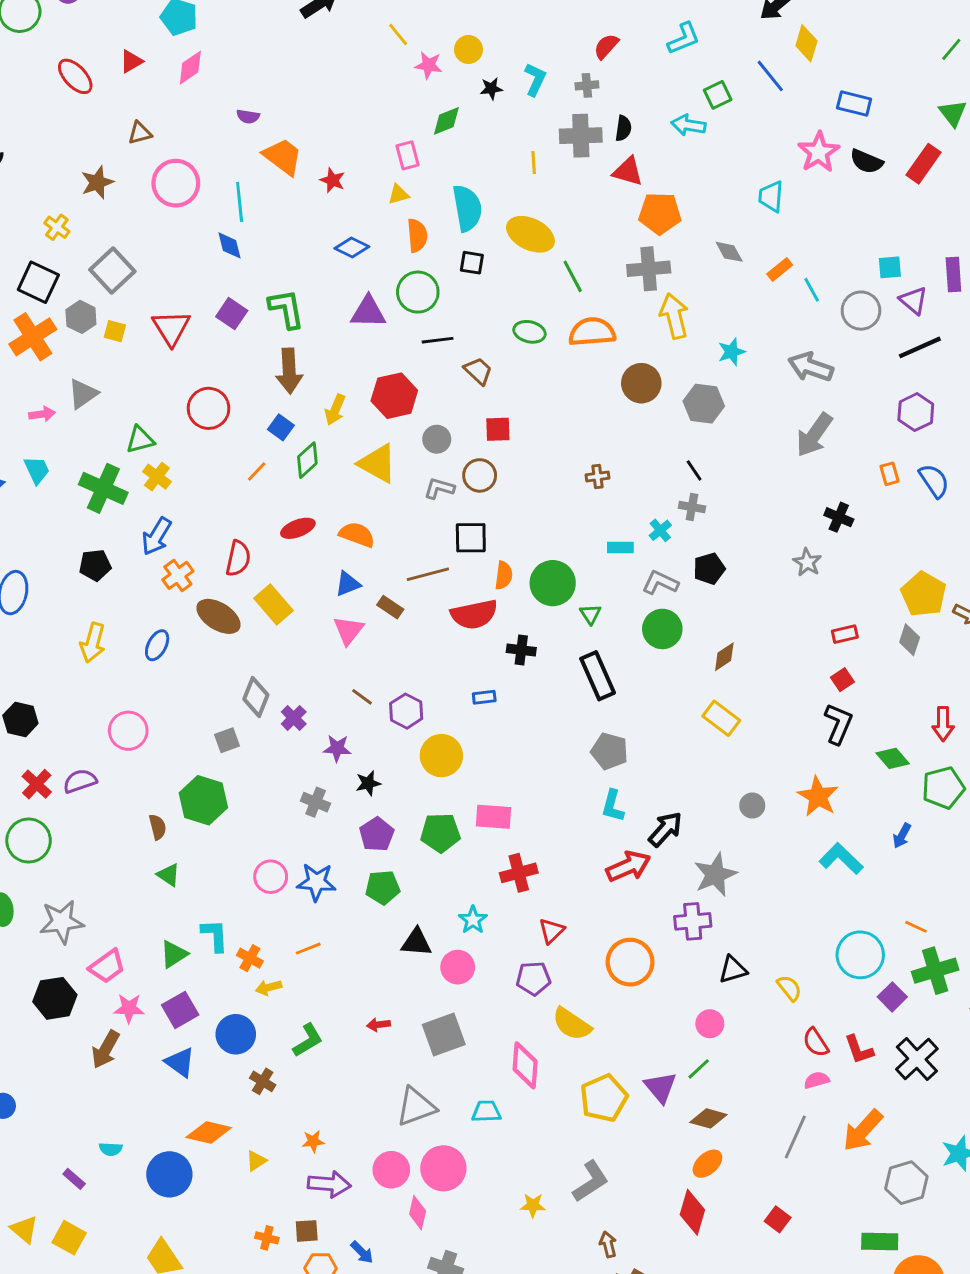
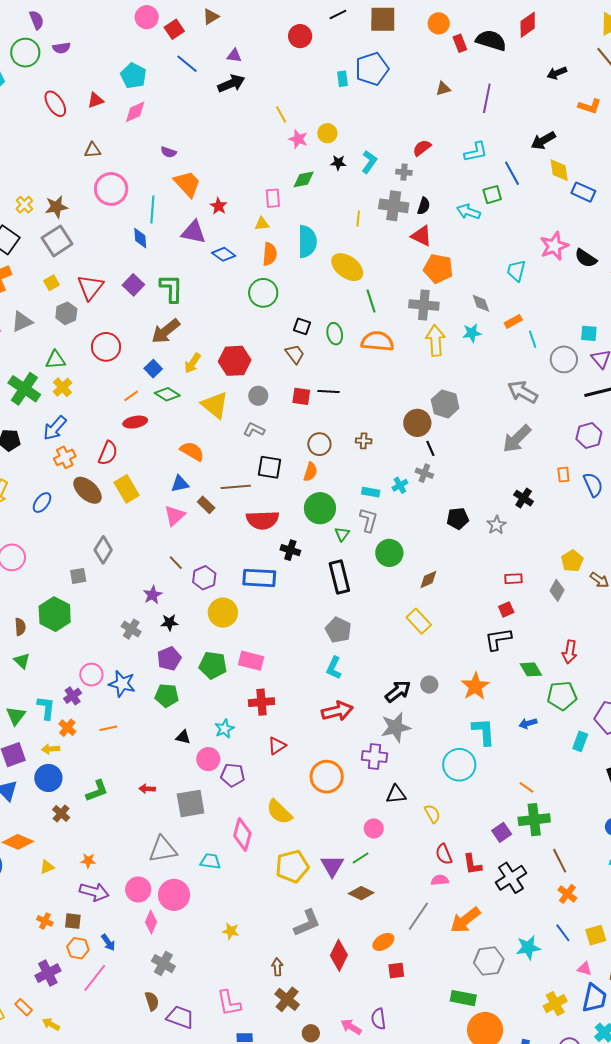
yellow diamond: (806, 43) -> (559, 170), turned -35
blue line: (770, 76) -> (512, 173), moved
blue rectangle: (854, 104) -> (583, 192), moved
brown star: (97, 182) -> (56, 207), moved
black square: (472, 263) -> (302, 326), moved
purple triangle: (368, 312) -> (193, 232), moved
gray hexagon: (81, 317) -> (66, 313), moved
yellow square: (115, 331) -> (51, 283), turned 35
green ellipse: (529, 332) -> (335, 334), turned 55
black line: (438, 340) -> (328, 391), moved
cyan star: (731, 352) -> (472, 333), moved
brown arrow: (289, 371) -> (166, 331), turned 44
brown circle: (641, 383) -> (417, 423), moved
green diamond: (307, 460) -> (167, 394), turned 65
brown circle: (480, 475) -> (319, 444), moved
red ellipse: (298, 528) -> (135, 422), moved
black pentagon: (709, 569) -> (458, 518), moved
orange semicircle: (504, 575) -> (310, 472), moved
gray L-shape: (660, 583) -> (369, 520), moved, turned 70
yellow pentagon: (924, 594) -> (572, 561), size x0.7
blue rectangle: (484, 697) -> (259, 578), size x2.0
purple cross: (294, 718) -> (73, 696), moved
black L-shape: (838, 724) -> (498, 639), turned -132
purple star: (337, 748) -> (153, 595), turned 30
black arrow: (665, 829) -> (398, 691), moved
blue arrow: (902, 836) -> (528, 723), turned 36
cyan L-shape: (841, 859) -> (484, 732), turned 32
black triangle: (416, 942) -> (183, 737), size x0.7
green triangle: (174, 954) -> (16, 716), turned -30
cyan circle: (860, 955) -> (459, 765), moved
purple pentagon: (533, 978) -> (233, 775), moved
yellow arrow: (269, 988) -> (51, 749), moved
orange ellipse: (707, 1164) -> (383, 942), moved
gray L-shape: (591, 1181) -> (307, 923), moved
red square: (778, 1219) -> (396, 970), turned 36

